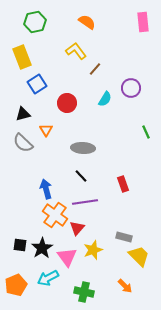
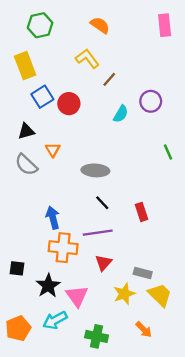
red circle: (67, 103) -> (69, 104), moved
black line: (81, 176) -> (102, 203), moved
orange cross: (55, 215) -> (63, 248), turned -30
red triangle: (77, 228) -> (103, 263), moved
black square: (20, 245) -> (17, 268), moved
yellow star: (93, 250) -> (124, 294), moved

